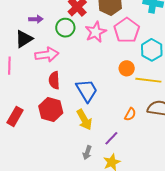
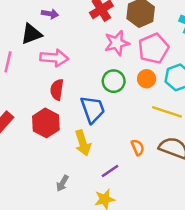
green circle: (65, 28) -> (114, 81), moved
orange circle: (127, 68) -> (147, 79), moved
orange semicircle: (130, 114) -> (138, 147), turned -64
gray arrow: (87, 153) -> (62, 183), moved

